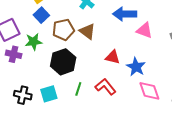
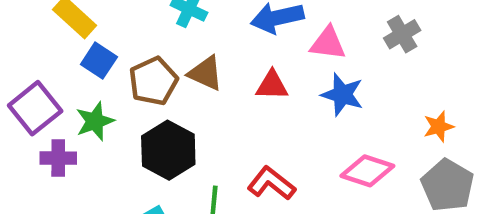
red triangle: (113, 57) -> (272, 85), moved
blue star: (136, 67) -> (342, 95), moved
pink diamond: (149, 91) -> (367, 171), turned -40

